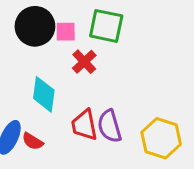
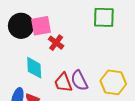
green square: (106, 26) -> (104, 17), moved
pink square: (66, 32) -> (41, 26), size x1.5

